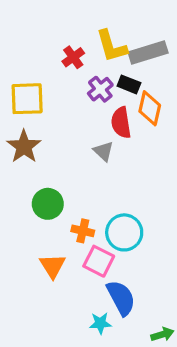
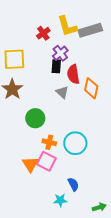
black rectangle: (129, 84) -> (56, 66), moved, turned 72
orange diamond: (150, 108) -> (91, 88), moved
green circle: (48, 204) -> (35, 118), moved
pink square: (99, 261) -> (46, 161), moved
blue semicircle: (121, 298) -> (73, 184), size x0.6

